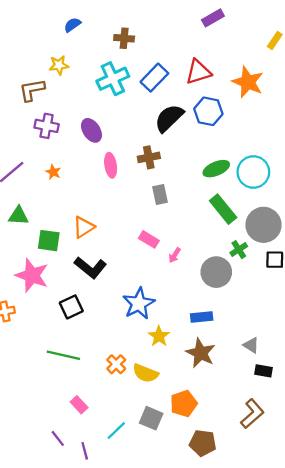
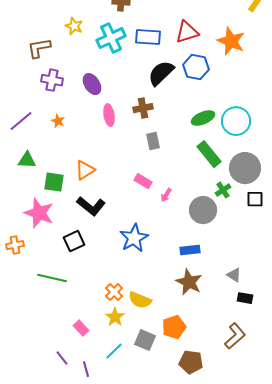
yellow star: (59, 65) -> (74, 26), moved, turned 30
blue rectangle: (154, 78) -> (148, 37), turned 50
yellow star: (159, 336) -> (115, 317), moved
green line: (63, 355) -> (52, 278), moved

